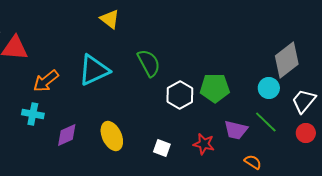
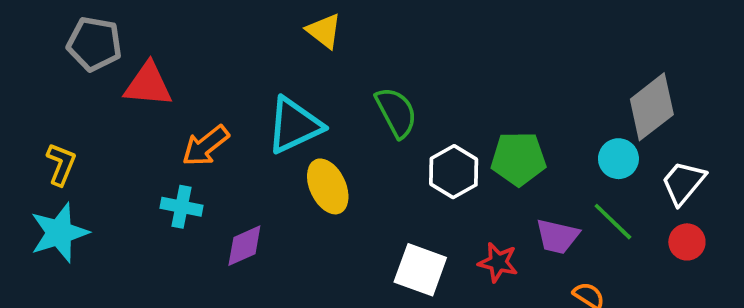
yellow ellipse: (112, 136) -> (328, 186), moved
white square: (162, 148) -> (420, 270), size x1.6

